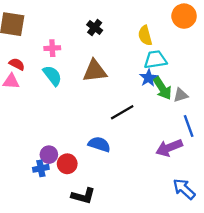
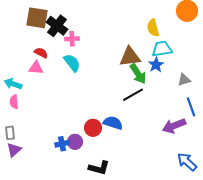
black cross: (95, 27) -> (57, 26), moved, size x1.5
brown triangle: (95, 71) -> (130, 57), moved
green arrow: (162, 88) -> (138, 74), moved
purple circle: (49, 155) -> (75, 142), moved
red circle: (67, 164) -> (93, 128), moved

